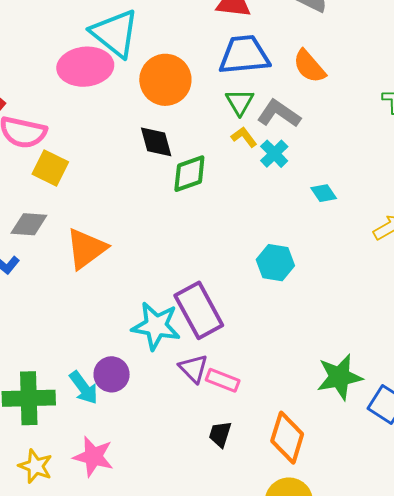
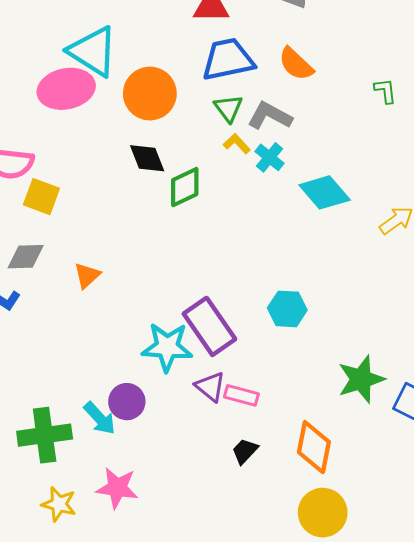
cyan diamond: (324, 193) -> (325, 192), size x1.8
orange triangle: (86, 249) -> (87, 275), size x0.6
cyan hexagon: (275, 263) -> (287, 309), moved
black trapezoid: (220, 434) -> (245, 451), turned 32

